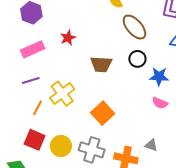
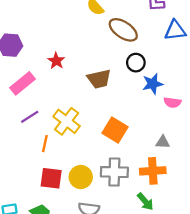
blue star: (159, 76) -> (153, 84), moved
gray triangle: (151, 145) -> (163, 142), moved

